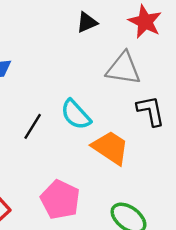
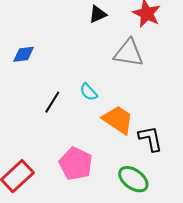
black L-shape: (151, 111) -> (150, 139), moved
cyan semicircle: (76, 115) -> (89, 92), size x0.7

